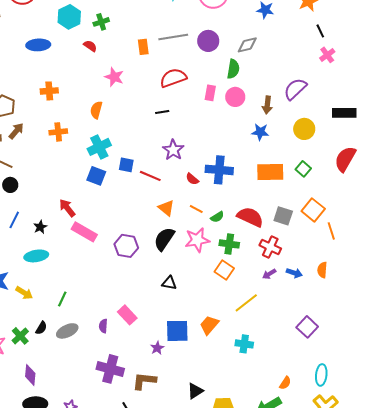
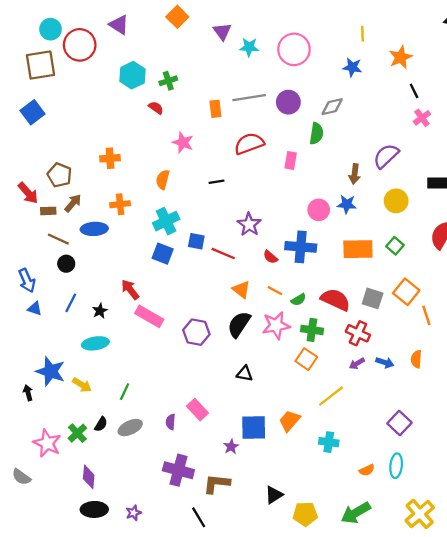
blue ellipse: (38, 45) -> (94, 229), moved
pink circle: (235, 97) -> (319, 210), moved
black line: (162, 112) -> (217, 182), moved
cyan ellipse: (321, 375) -> (396, 466), moved
orange semicircle: (285, 383) -> (367, 470), moved, turned 32

